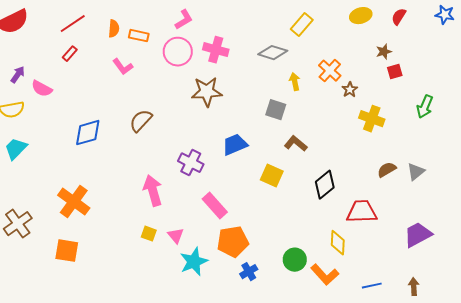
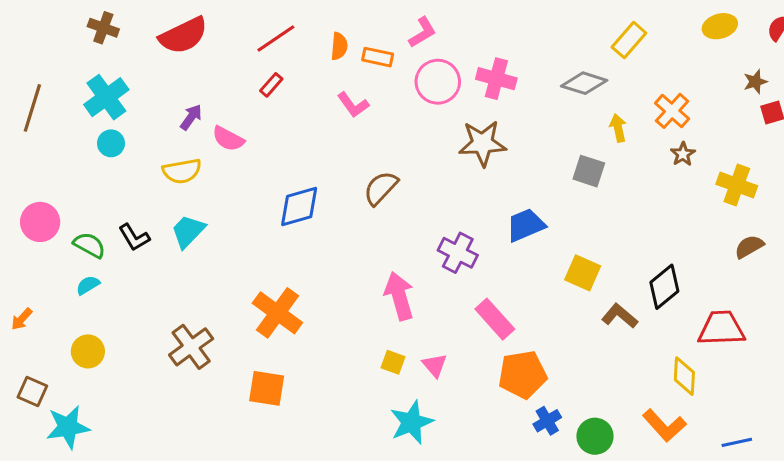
pink L-shape: (184, 20) -> (422, 32), moved
brown star: (350, 90) -> (683, 154), moved
brown L-shape: (296, 144) -> (620, 316), moved
brown semicircle: (387, 170) -> (749, 247), moved
green circle: (295, 260) -> (595, 436), moved
cyan star: (194, 262) -> (412, 422), moved

